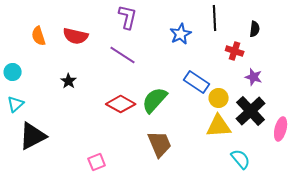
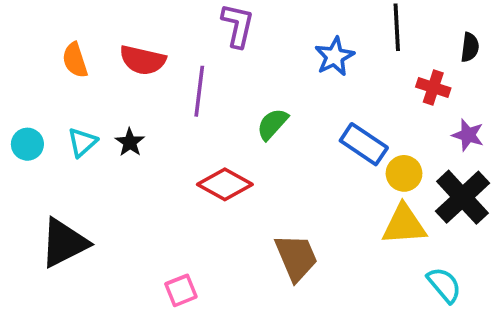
purple line: (123, 55) -> (199, 91), moved, turned 64
cyan circle: (13, 72) -> (27, 144), moved
green semicircle: (155, 100) -> (272, 124), moved, size x0.7
cyan triangle: (16, 104) -> (82, 142), moved

